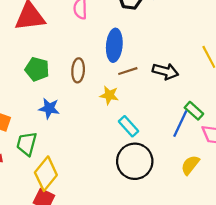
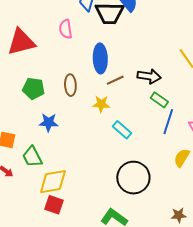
green rectangle: (194, 111) -> (159, 100), moved
green trapezoid: (27, 144) -> (32, 157), turned -35
black circle: (135, 161) -> (133, 178), moved
yellow diamond: (46, 174) -> (53, 182), turned 48

